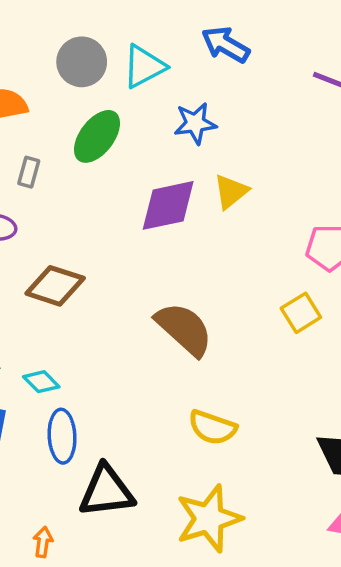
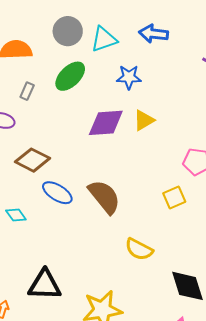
blue arrow: (226, 45) -> (154, 34), turned -32
yellow semicircle: (212, 427) -> (139, 249), moved
blue ellipse: (62, 436) -> (57, 193), moved, turned -64

